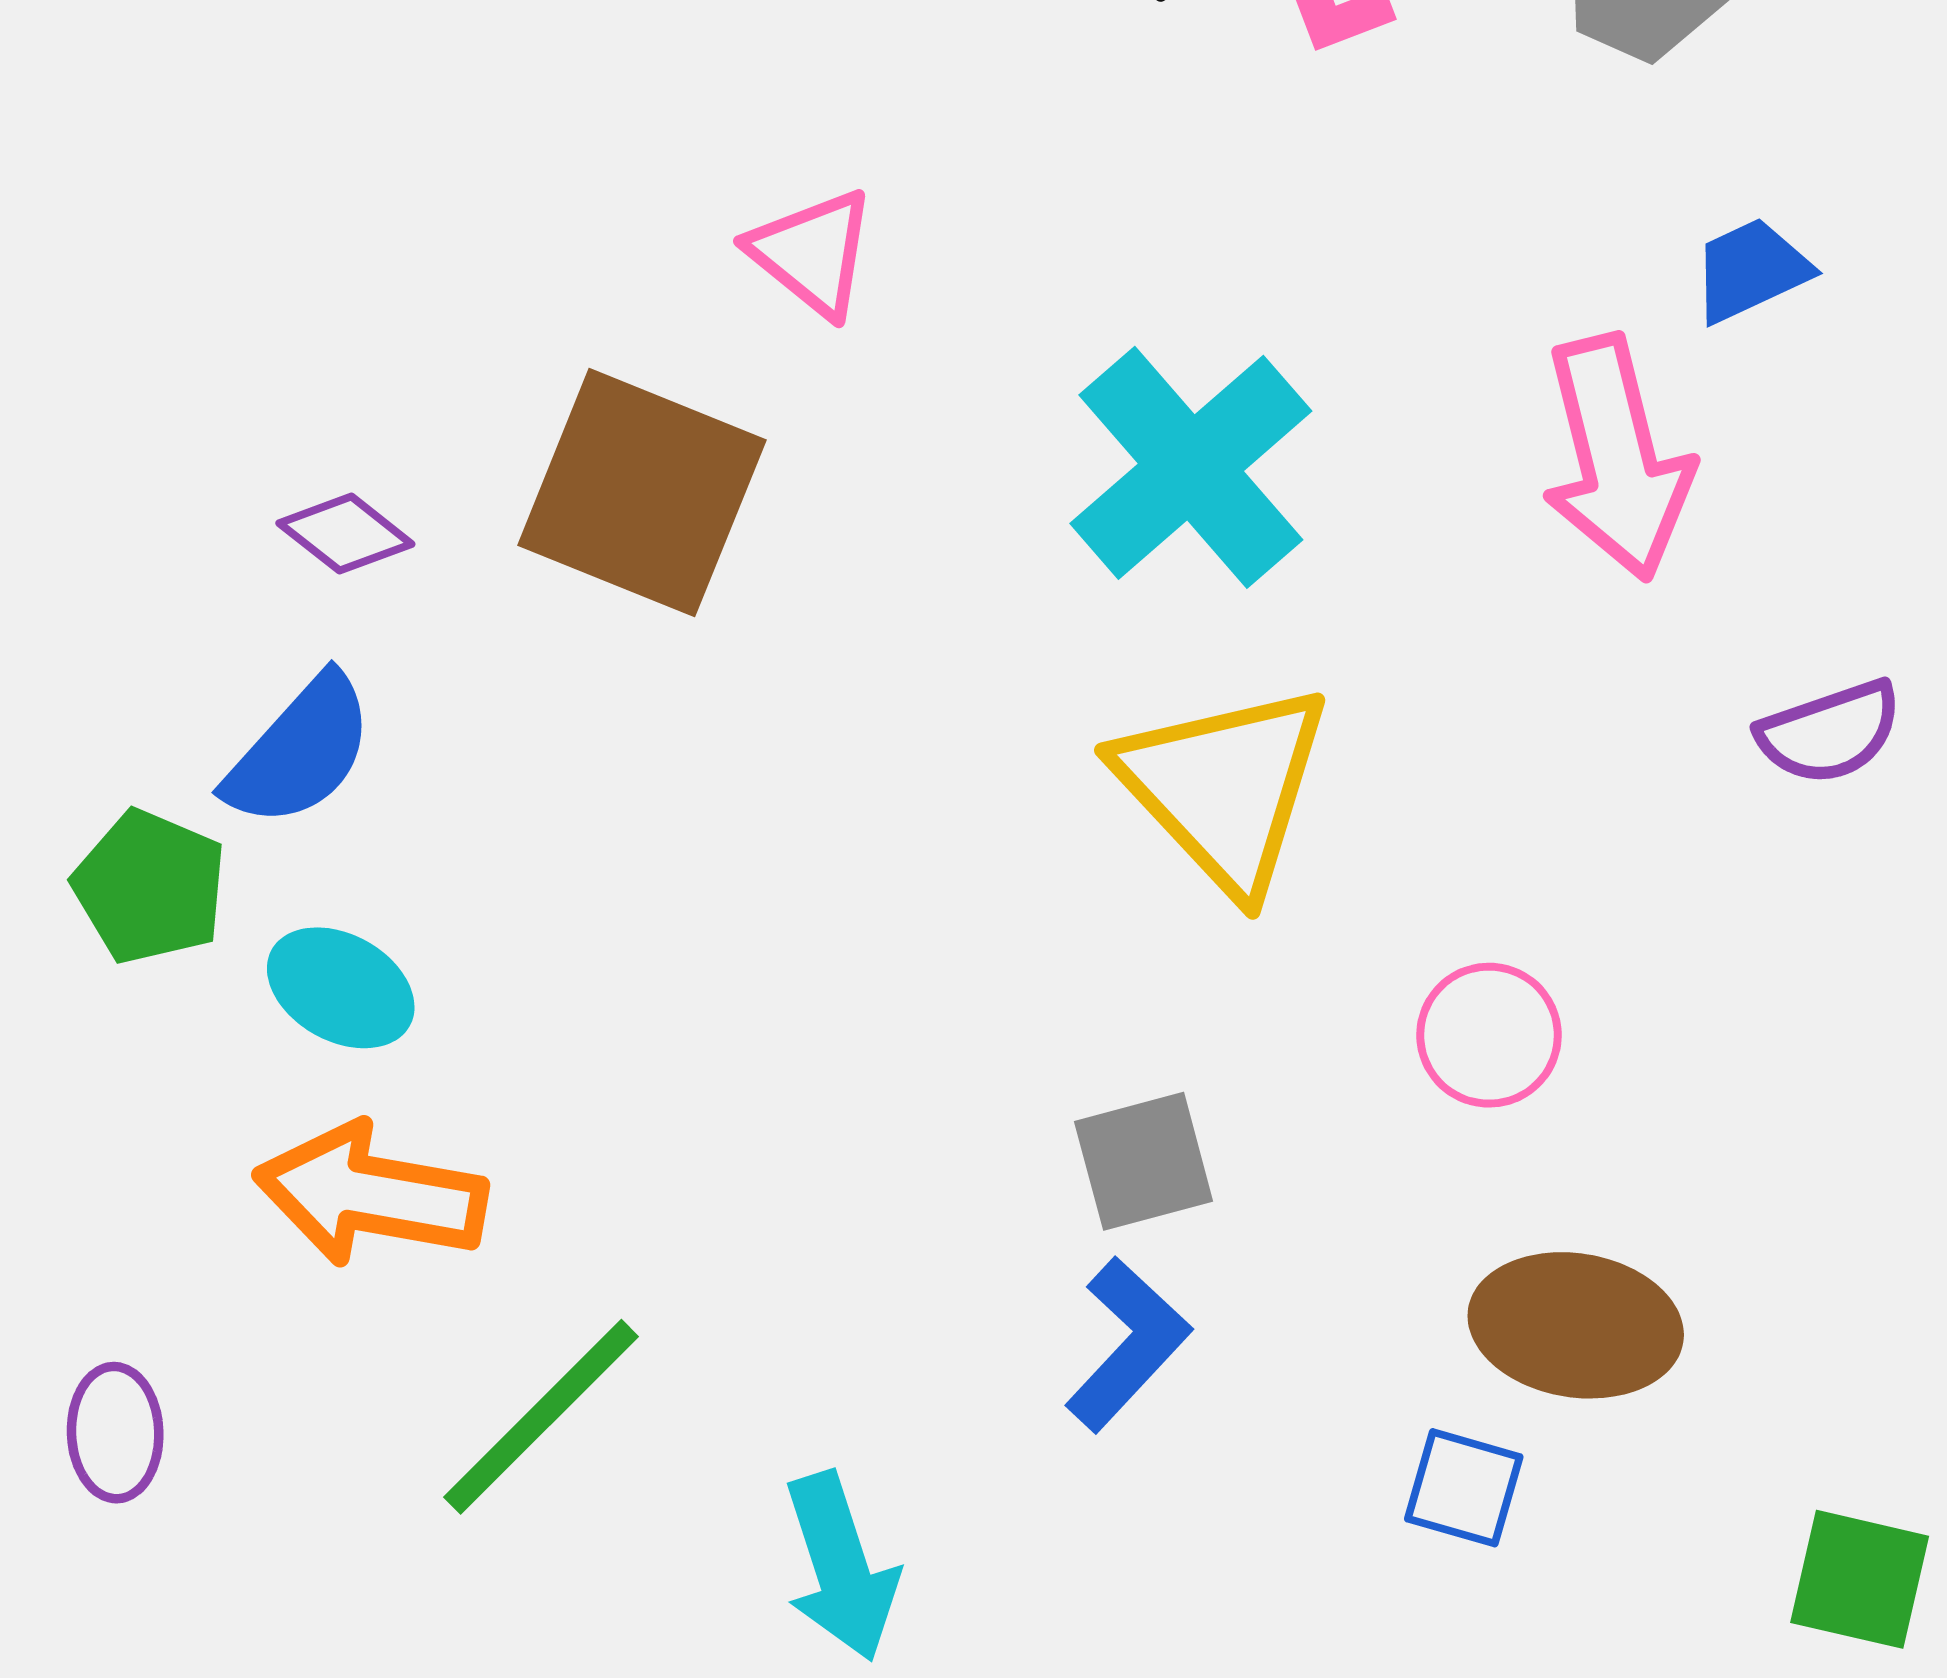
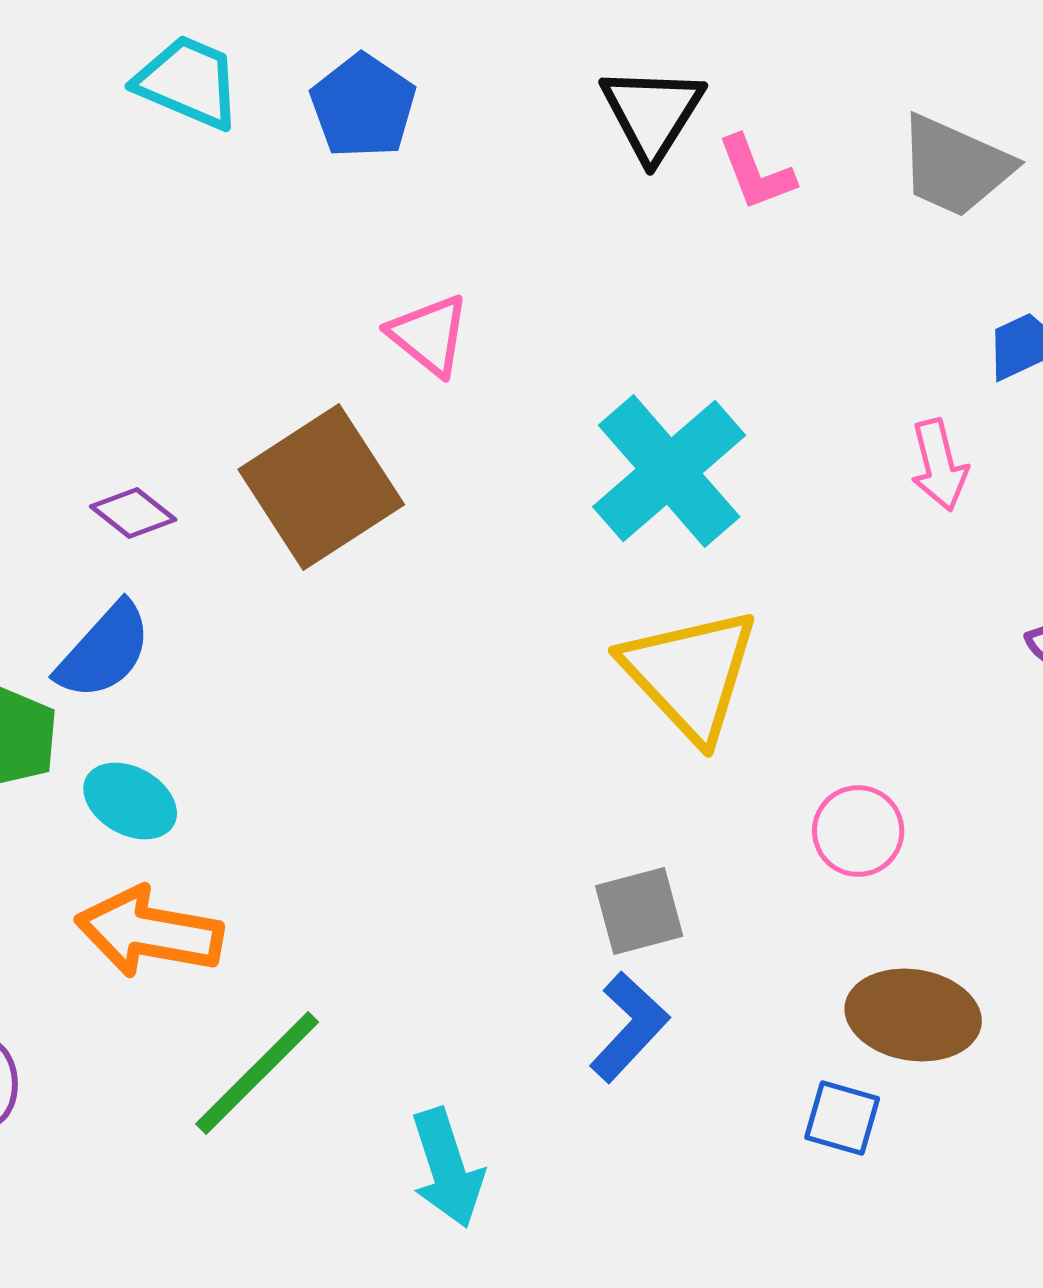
pink arrow: (1617, 458) -> (939, 465), size x0.6
brown square: (642, 493) -> (321, 487), turned 35

